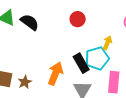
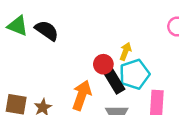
red circle: (78, 19) -> (103, 64), moved
yellow arrow: (107, 43) -> (125, 51), moved

